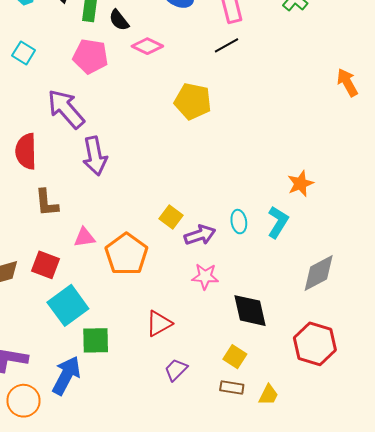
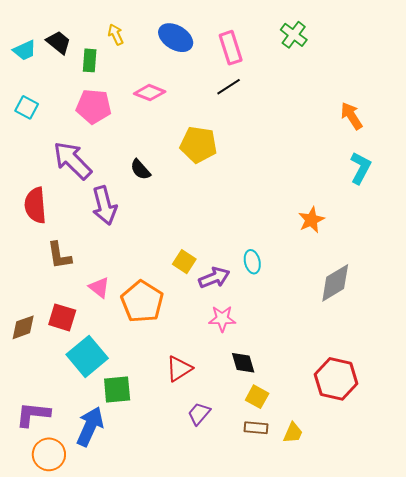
black semicircle: (119, 20) -> (140, 170), moved
cyan L-shape: (278, 222) -> (360, 168), moved
pink triangle: (84, 237) -> (99, 287), turned 50
gray diamond: (319, 273) -> (335, 283), moved
black diamond: (250, 311) -> (243, 363), moved, size x0.7

